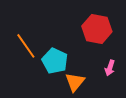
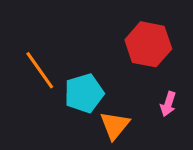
cyan pentagon: (55, 61) -> (84, 93), turned 30

